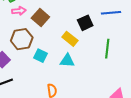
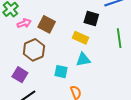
black square: (85, 23) -> (91, 19), turned -35
cyan square: (41, 56) -> (61, 72), moved

